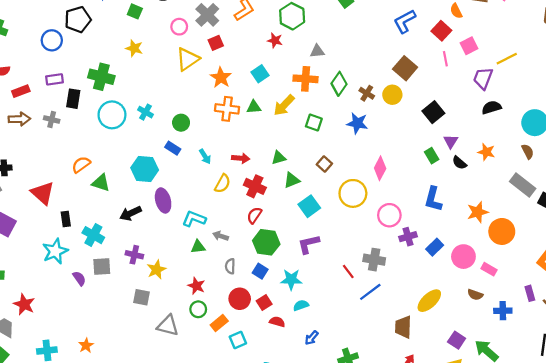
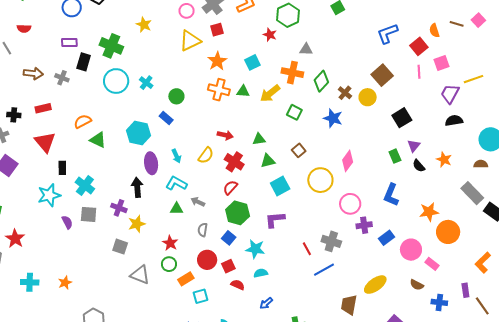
red rectangle: (21, 91) -> (43, 108), moved
brown semicircle: (528, 152) -> (481, 164), turned -72
cyan arrow: (205, 157) -> (176, 156), moved
black arrow: (131, 213) -> (137, 187), moved, turned 102

